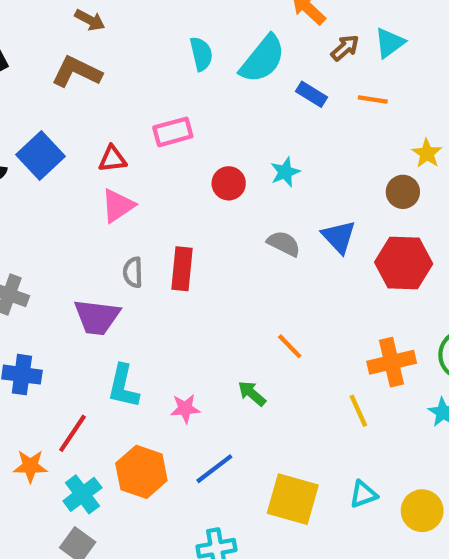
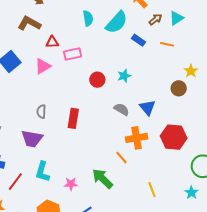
red triangle: (112, 159) -> (52, 42), moved
pink triangle: (118, 206) -> (43, 66), moved
red hexagon: (404, 263) -> (174, 137), moved
gray semicircle: (133, 272) -> (41, 112), moved
orange cross: (392, 362) -> (137, 138), moved
green arrow: (252, 393) -> (103, 179), size x1.6
red line: (73, 433) -> (15, 182), moved

